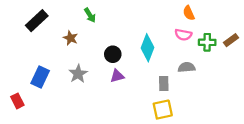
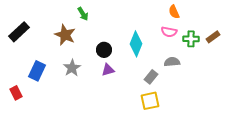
black rectangle: (37, 21) -> (19, 32), moved
brown star: (70, 38) -> (65, 35), size x1.5
gray rectangle: (164, 84) -> (151, 77), turned 40

